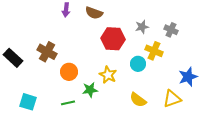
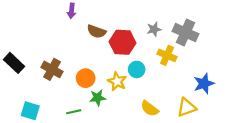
brown semicircle: (94, 13) -> (96, 31), moved
gray cross: (171, 30) -> (185, 33), size x1.6
brown cross: (47, 52) -> (52, 69), moved
cyan circle: (138, 64) -> (137, 69), moved
orange circle: (69, 72) -> (86, 78), moved

